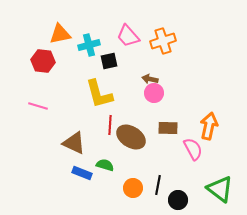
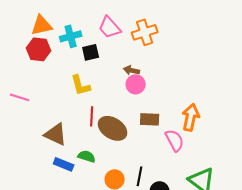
red hexagon: (43, 61) -> (39, 49), moved
yellow L-shape: (99, 94) -> (81, 85), size x0.7

